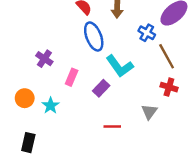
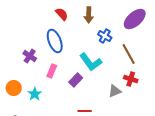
blue cross: (147, 33) -> (105, 36), moved
blue ellipse: (94, 36) -> (55, 41), moved
gray triangle: (149, 112) -> (115, 91), moved, turned 32

